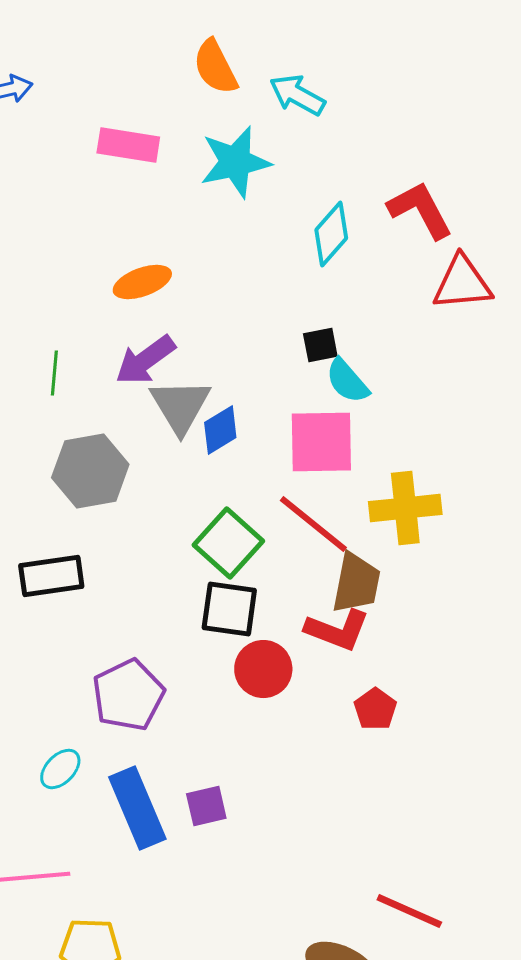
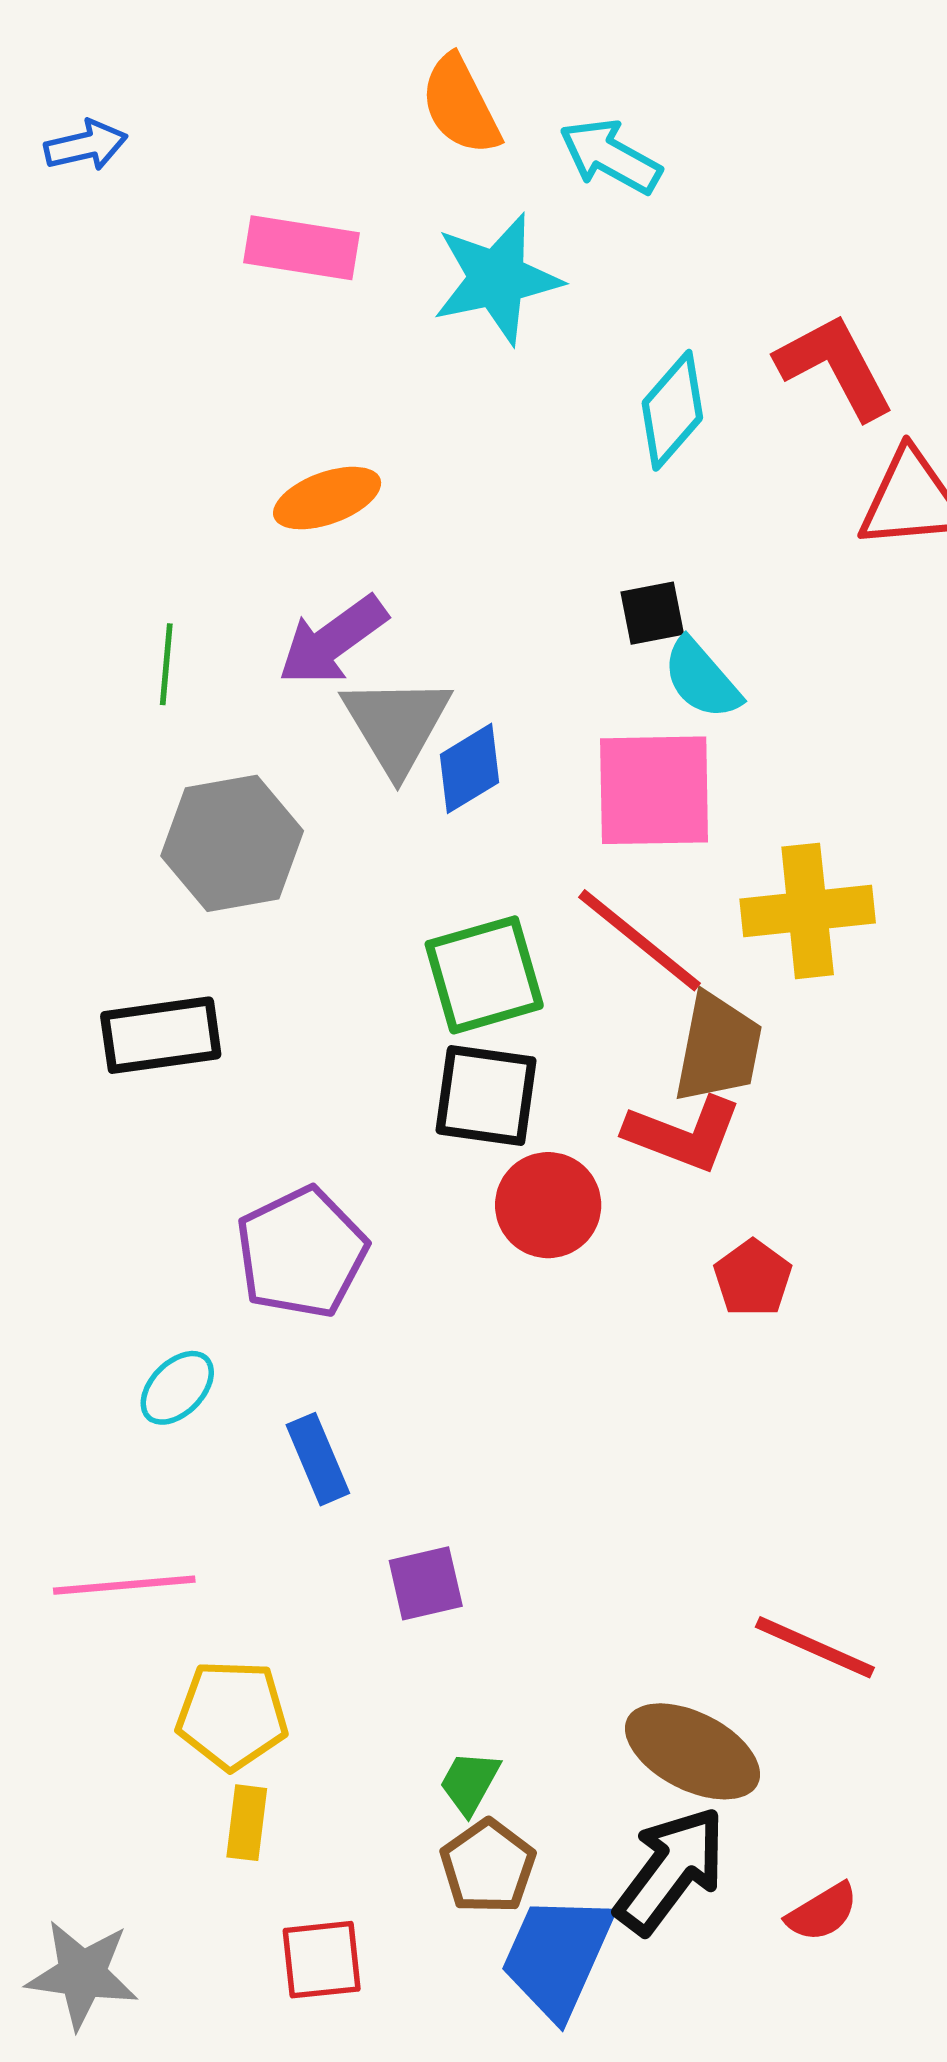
green square: (228, 543) -> (484, 975), turned 32
purple square: (206, 806) -> (426, 1583), moved
blue rectangle: (137, 808) -> (318, 1459), size x0.6

